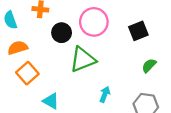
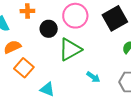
black square: (138, 31) -> (115, 18), size x1.4
cyan arrow: (105, 94) -> (93, 77), turned 112

